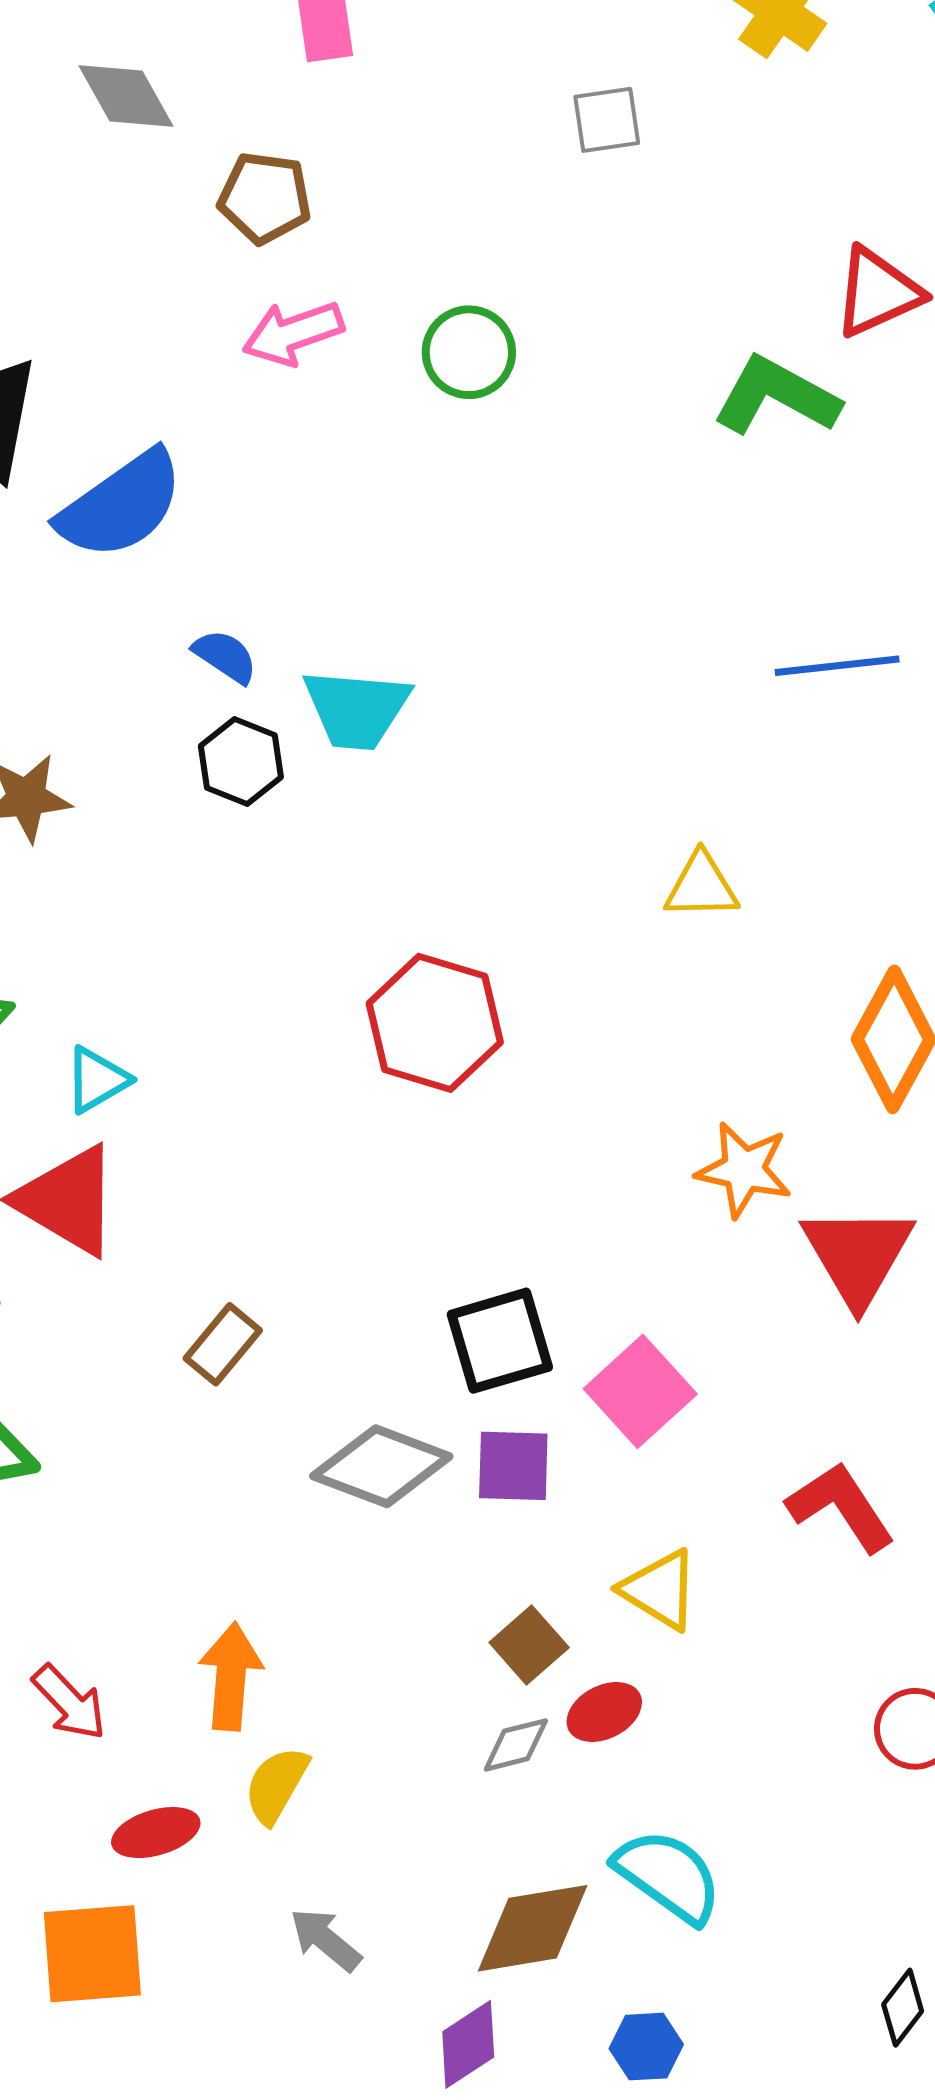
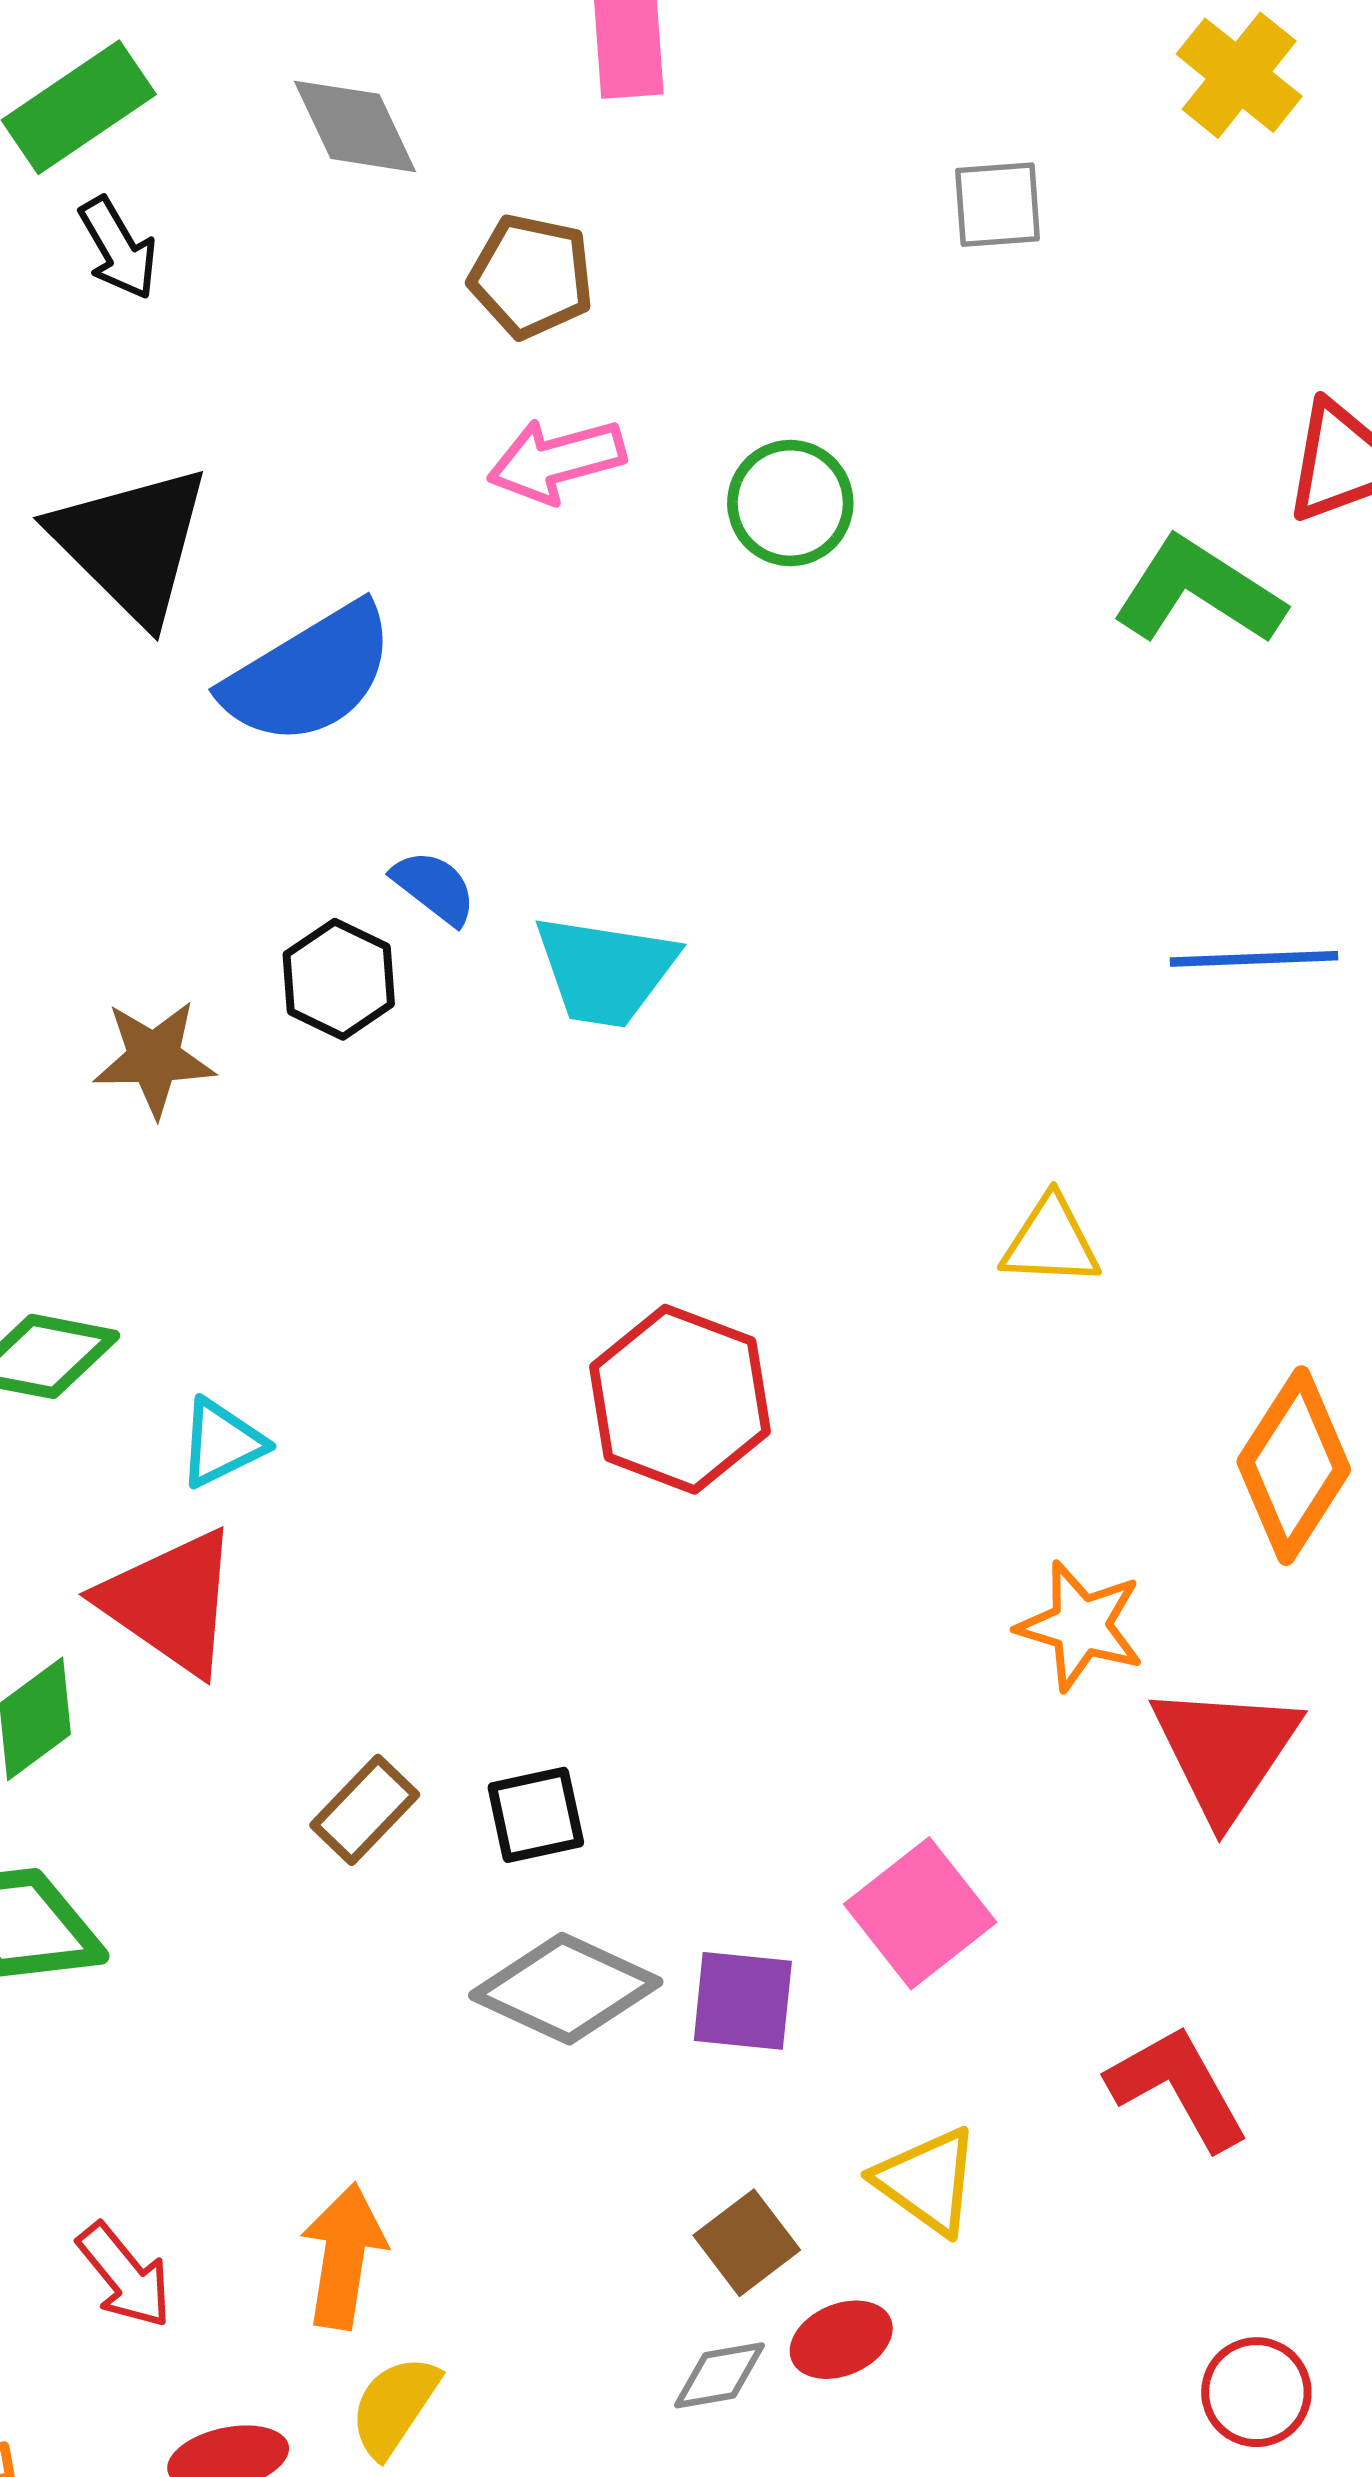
black hexagon: (241, 761) -> (339, 979), moved
black square: (500, 1341) -> (536, 1815), moved, size x0.7

